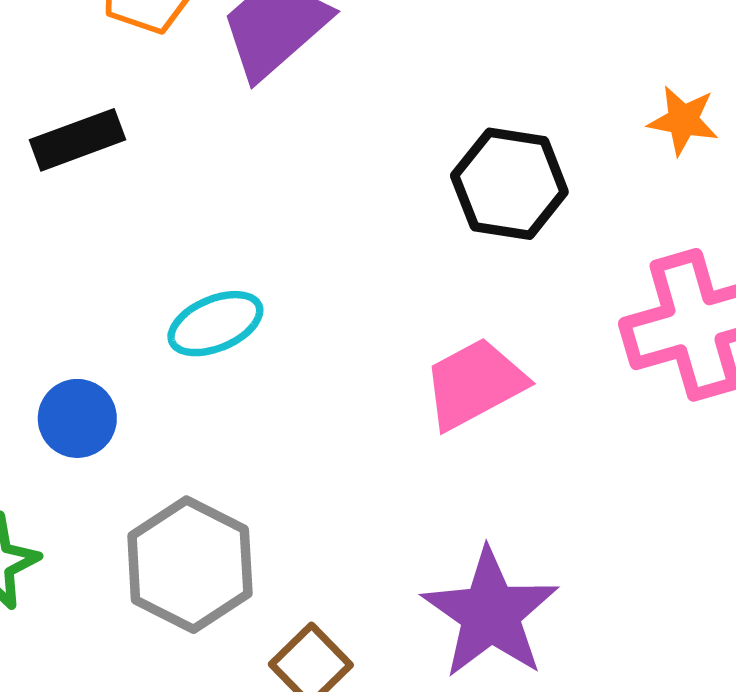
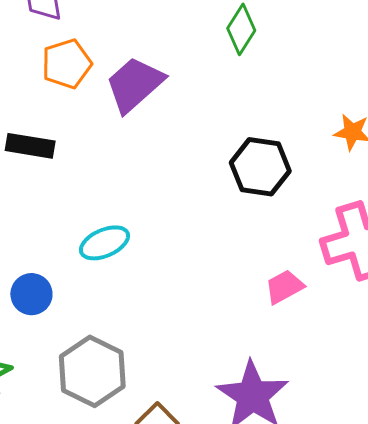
black rectangle: (78, 140) -> (30, 146), turned 30
pink trapezoid: (475, 384) -> (284, 287), moved, size x0.7

